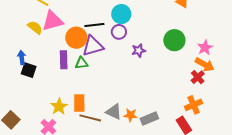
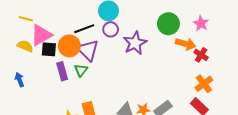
purple triangle: (93, 46) -> (88, 50), turned -45
purple star: (139, 50) -> (135, 43), size x1.6
green triangle: (81, 63) -> (81, 70), turned -32
orange arrow: (205, 65) -> (186, 44), moved
black square: (29, 70) -> (49, 49), moved

